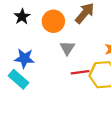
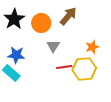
black star: (22, 17) -> (14, 19), size x1.5

